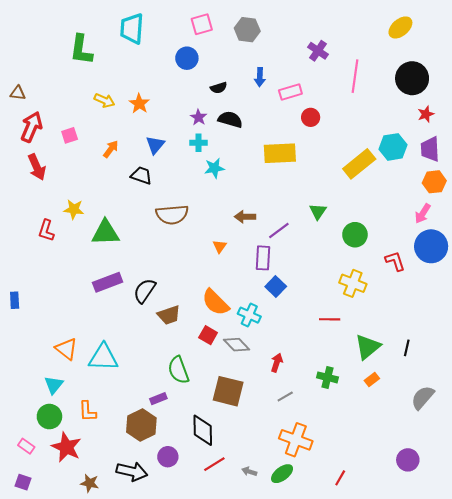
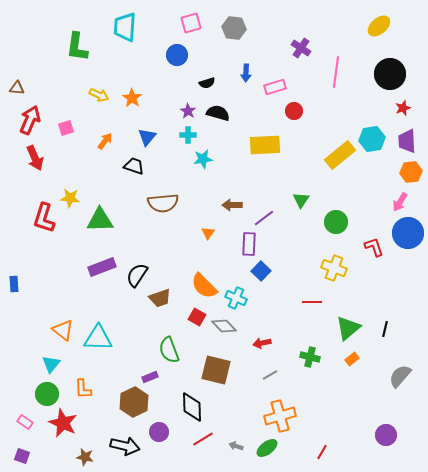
red L-shape: (46, 230) -> (44, 218), size x1.4
red arrow: (277, 363) -> (262, 343), turned -120
orange cross: (296, 440) -> (280, 416), turned -36

